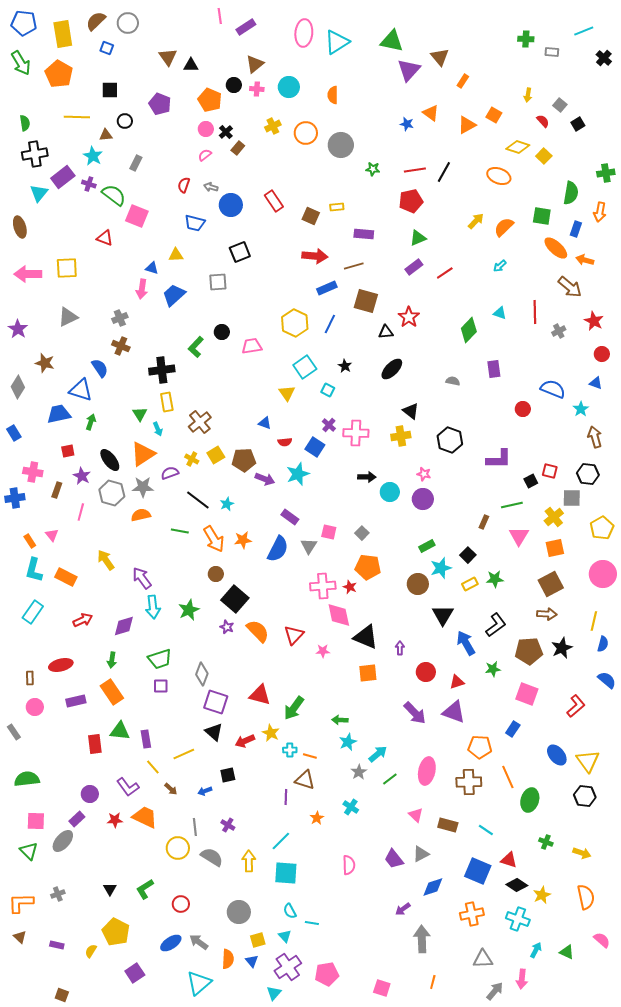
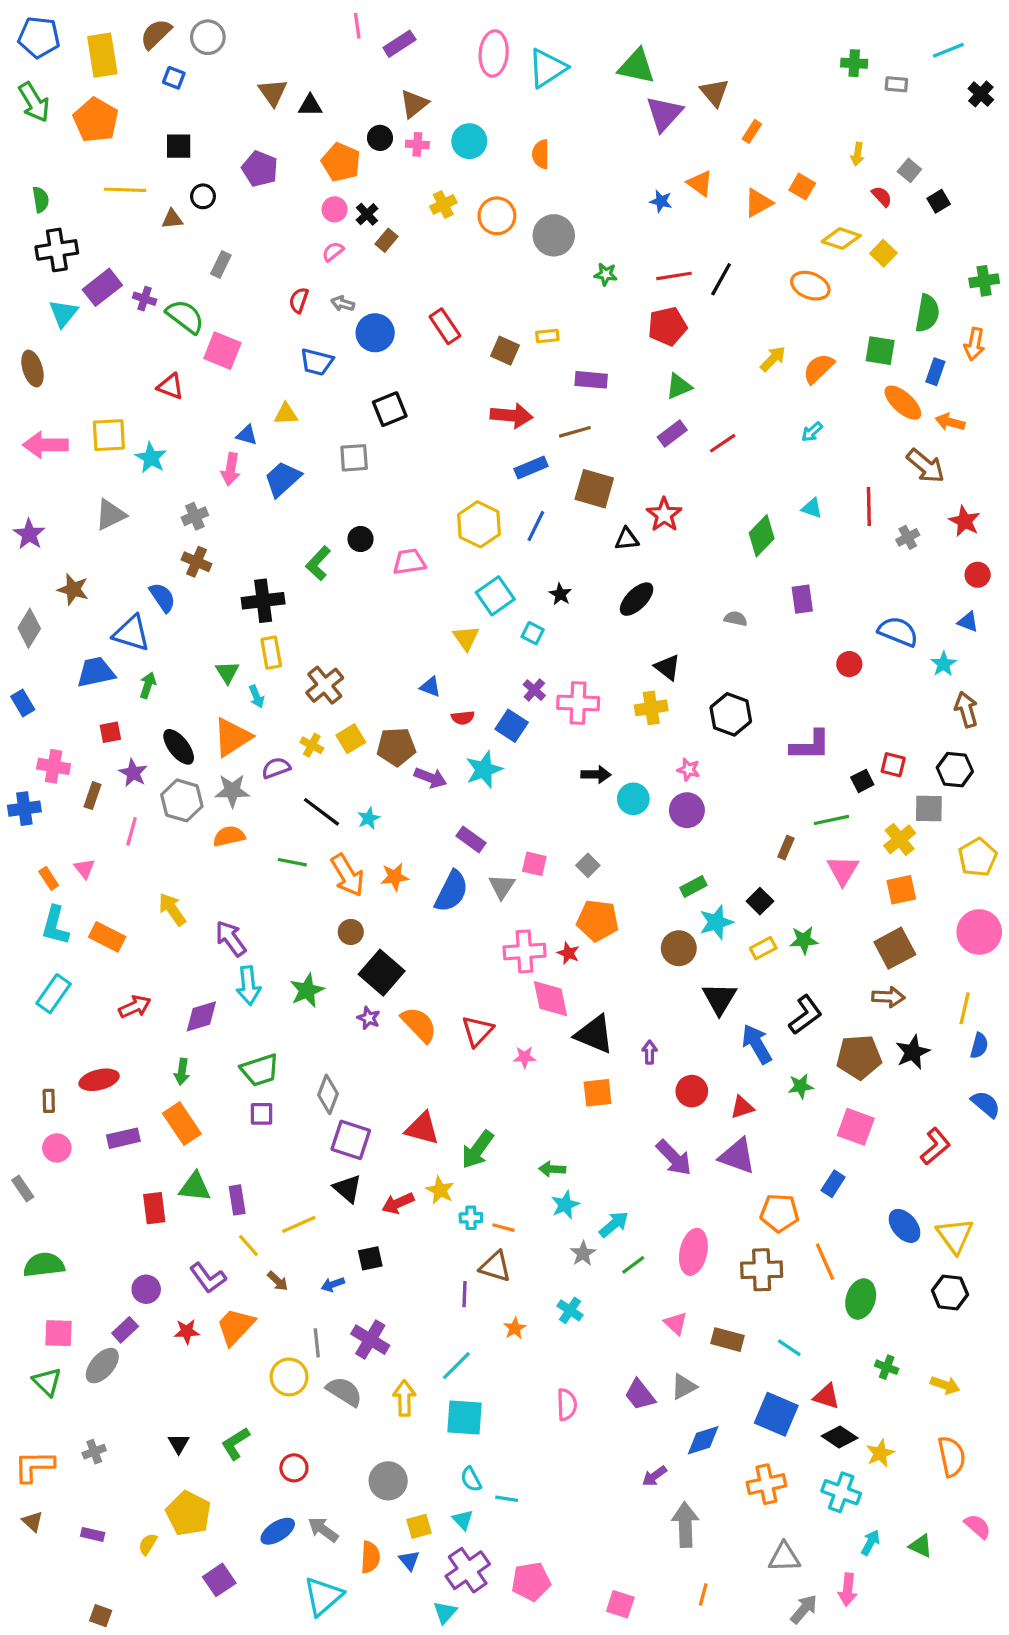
cyan star: (93, 156) -> (151, 458), moved
orange trapezoid: (145, 817) -> (235, 1327), turned -72
purple cross: (228, 825) -> (370, 1340), size x1.6

